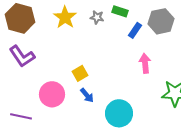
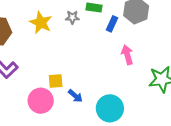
yellow square: (80, 73) -> (56, 81), moved, turned 35

